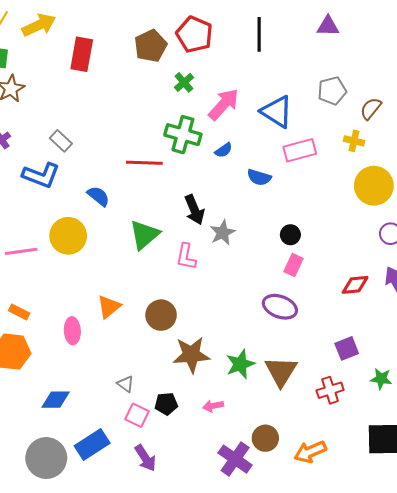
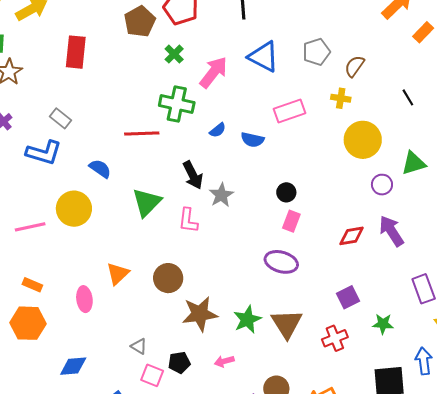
red rectangle: (82, 54) -> (76, 52), moved
blue triangle: (277, 112) -> (264, 57), moved
blue semicircle: (224, 150) -> (218, 130), moved

